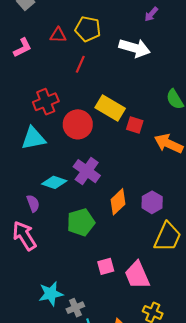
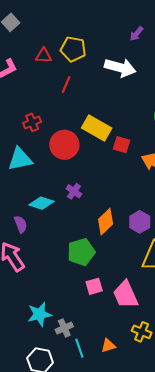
red cross: (46, 102) -> (32, 122), size x0.7
purple cross: (87, 171) -> (74, 191), size x0.6
green pentagon: (81, 222) -> (81, 252), moved

